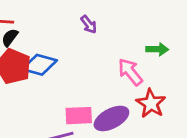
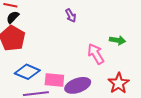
blue diamond: (40, 65) -> (27, 72), moved
red star: (151, 103) -> (119, 83), moved

